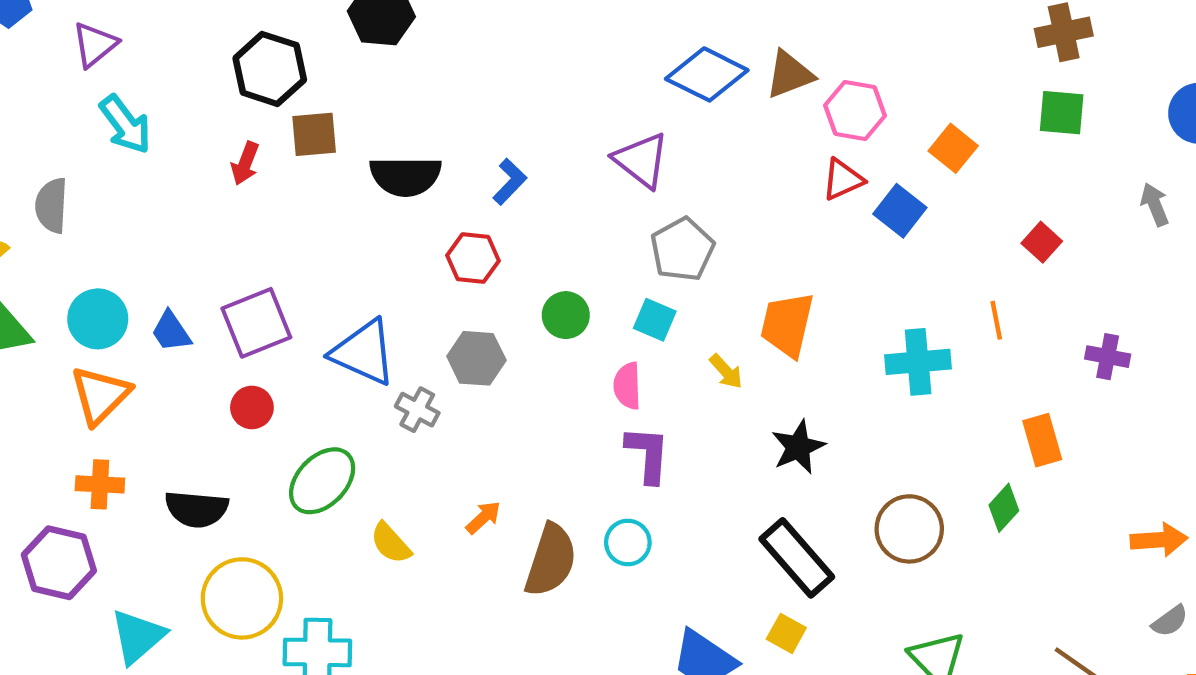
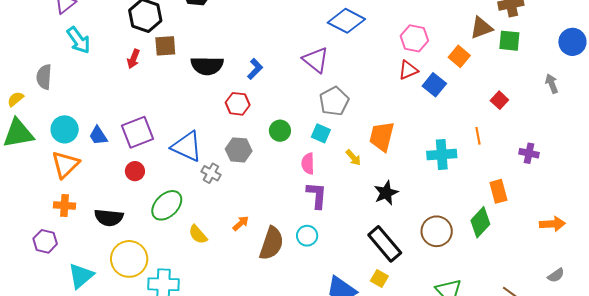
brown triangle: (789, 74) -> (481, 28), moved
green diamond: (1004, 508) -> (480, 222), size x1.4
orange arrow: (1159, 540) -> (552, 224), moved
purple hexagon: (59, 563) -> (45, 241), size x0.7

